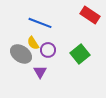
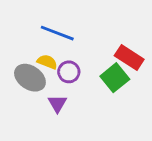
red rectangle: (90, 15) -> (129, 58), moved
yellow semicircle: (33, 43) -> (47, 62), turned 144

